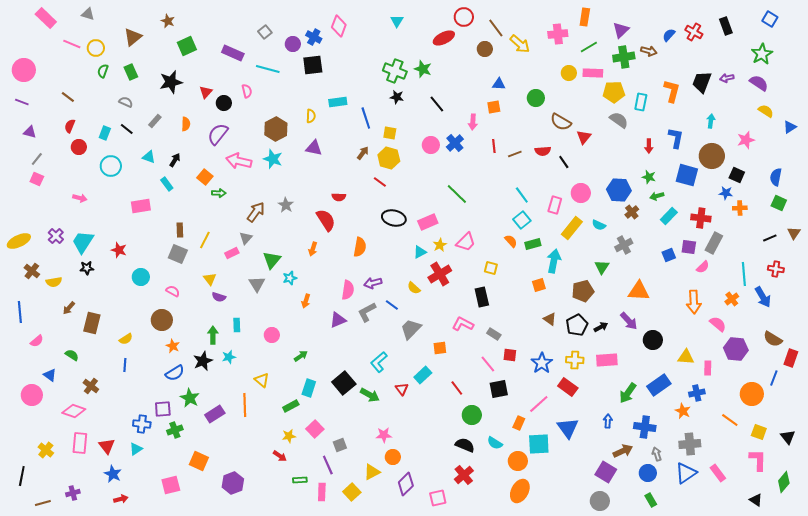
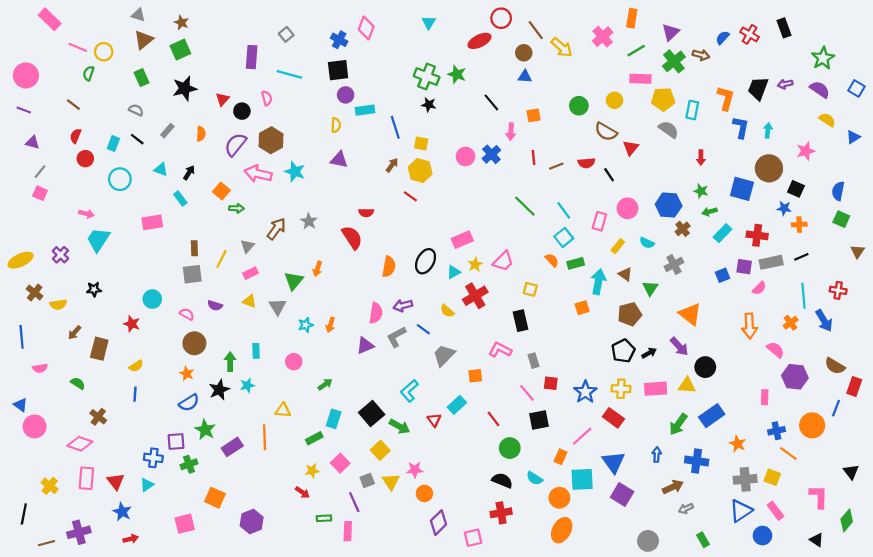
gray triangle: (88, 14) -> (138, 15), moved
blue square: (770, 19) -> (856, 88), moved
pink cross: (558, 34) -> (603, 37), turned -36
purple circle: (293, 44) -> (346, 95), moved
green square: (187, 46) -> (180, 50), moved
purple rectangle: (233, 53) -> (252, 57), turned 70
green cross: (624, 57) -> (674, 61), turned -30
green semicircle: (103, 71) -> (89, 73), moved
yellow circle: (569, 73) -> (615, 100), moved
blue triangle: (499, 84) -> (525, 77), moved
black line: (437, 104) -> (491, 102), moved
brown hexagon: (276, 129) -> (271, 140), moved
blue L-shape: (676, 138) -> (741, 127), moved
green line: (457, 194) -> (525, 206), moved
black ellipse: (394, 218) -> (426, 261), moved, turned -75
yellow rectangle: (572, 228) -> (618, 246), size x0.6
gray triangle: (246, 238) -> (247, 246), moved
black line: (770, 238) -> (801, 257), moved
cyan trapezoid: (83, 242) -> (98, 240), moved
gray rectangle: (714, 243) -> (771, 262), turned 50
orange arrow: (313, 249) -> (318, 269), moved
red star: (119, 250) -> (132, 324), moved
gray square: (178, 254) -> (192, 274), turned -30
cyan star: (290, 278) -> (306, 325), moved
yellow triangle: (210, 279) -> (249, 301), moved, turned -32
orange triangle: (639, 291) -> (690, 314), turned 35
purple semicircle: (219, 297) -> (215, 306), moved
brown triangle: (550, 319) -> (625, 274), moved
brown circle: (162, 320) -> (194, 343), moved
gray rectangle: (494, 334) -> (534, 361), turned 40
pink semicircle: (37, 341) -> (40, 368), turned 32
yellow triangle: (686, 357) -> (687, 385), moved
blue triangle: (50, 375) -> (21, 405), moved
yellow triangle: (262, 380) -> (283, 410), turned -35
blue cross: (697, 393) -> (777, 431), moved
yellow square: (759, 432) -> (772, 477), moved
gray arrow: (657, 454) -> (686, 509), moved, turned -96
yellow triangle: (372, 472) -> (391, 482), moved, turned -36
purple square: (606, 472) -> (622, 494), moved
blue circle: (648, 473) -> (762, 536), moved
red cross: (464, 475) -> (501, 513), turned 30
yellow square: (352, 492) -> (380, 450), moved
purple cross: (73, 493) -> (79, 532), size x1.5

